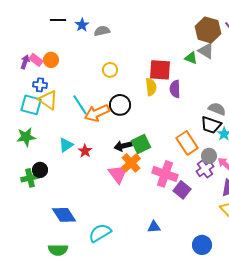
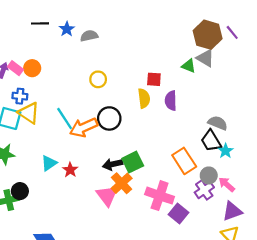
red square: (160, 70) -> (154, 79), size x0.6
black trapezoid: (211, 125) -> (211, 141), turned 40

